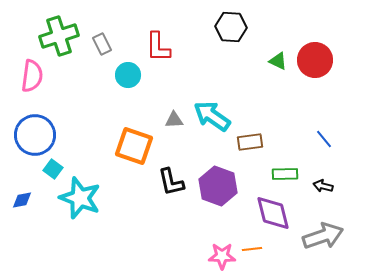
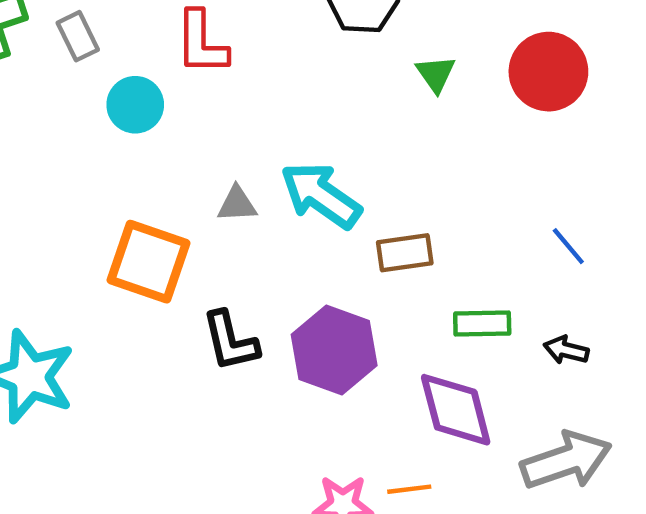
green triangle: (278, 61) -> (436, 74), moved, turned 30

